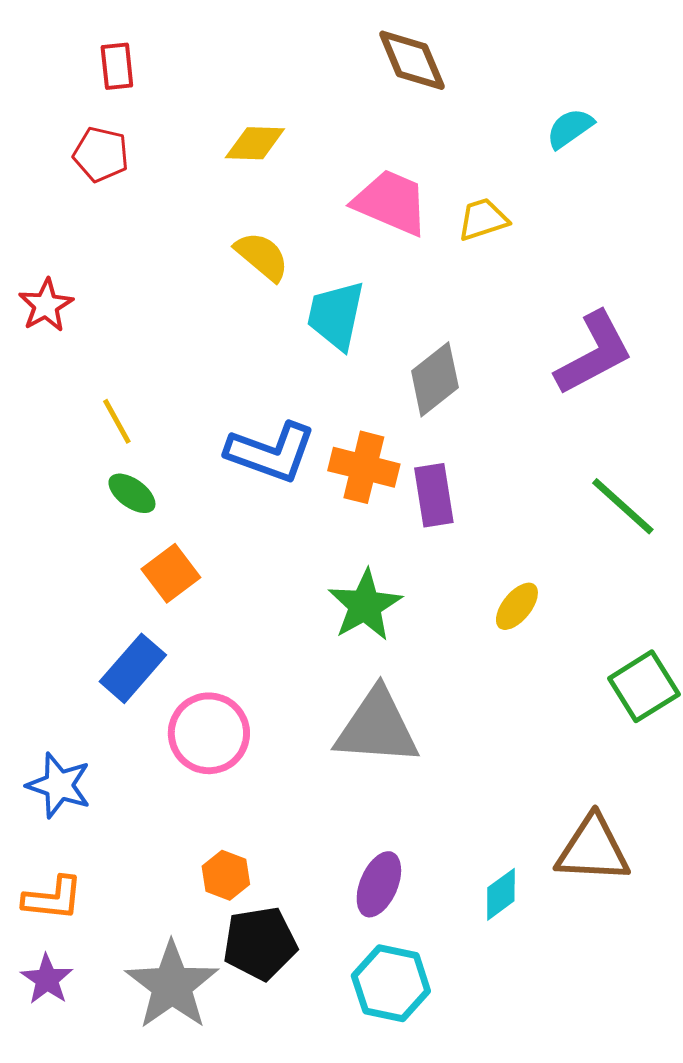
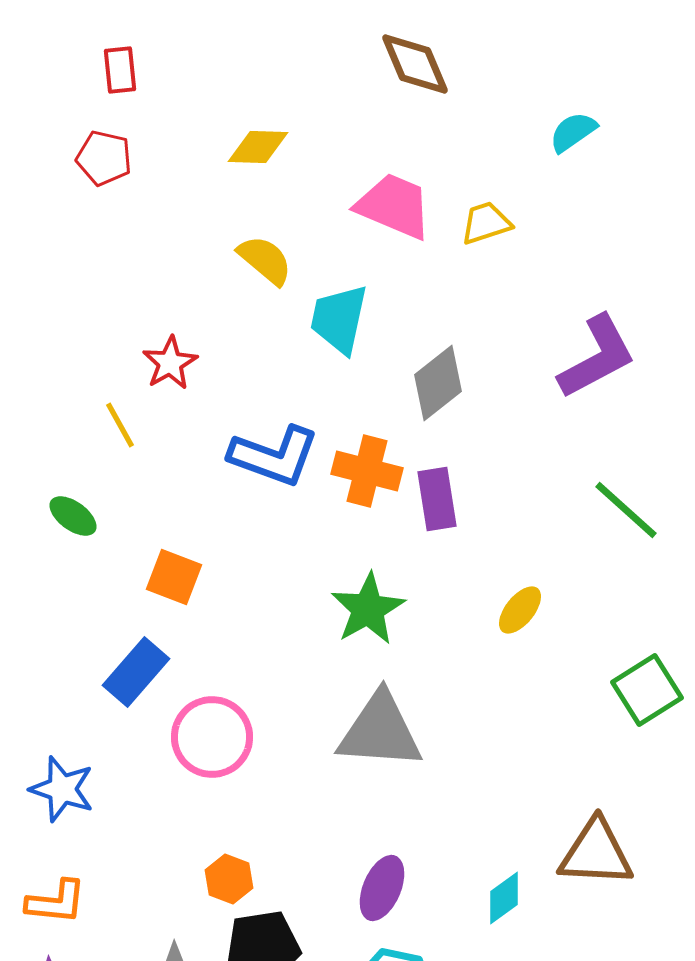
red star: (46, 305) -> (170, 363), moved
green ellipse: (132, 493) -> (73, 516), moved
orange square: (171, 573) -> (174, 577), turned -32

